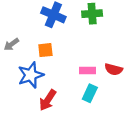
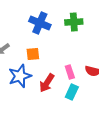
pink rectangle: (88, 70) -> (70, 72), turned 72
red arrow: (48, 100) -> (47, 83), moved

